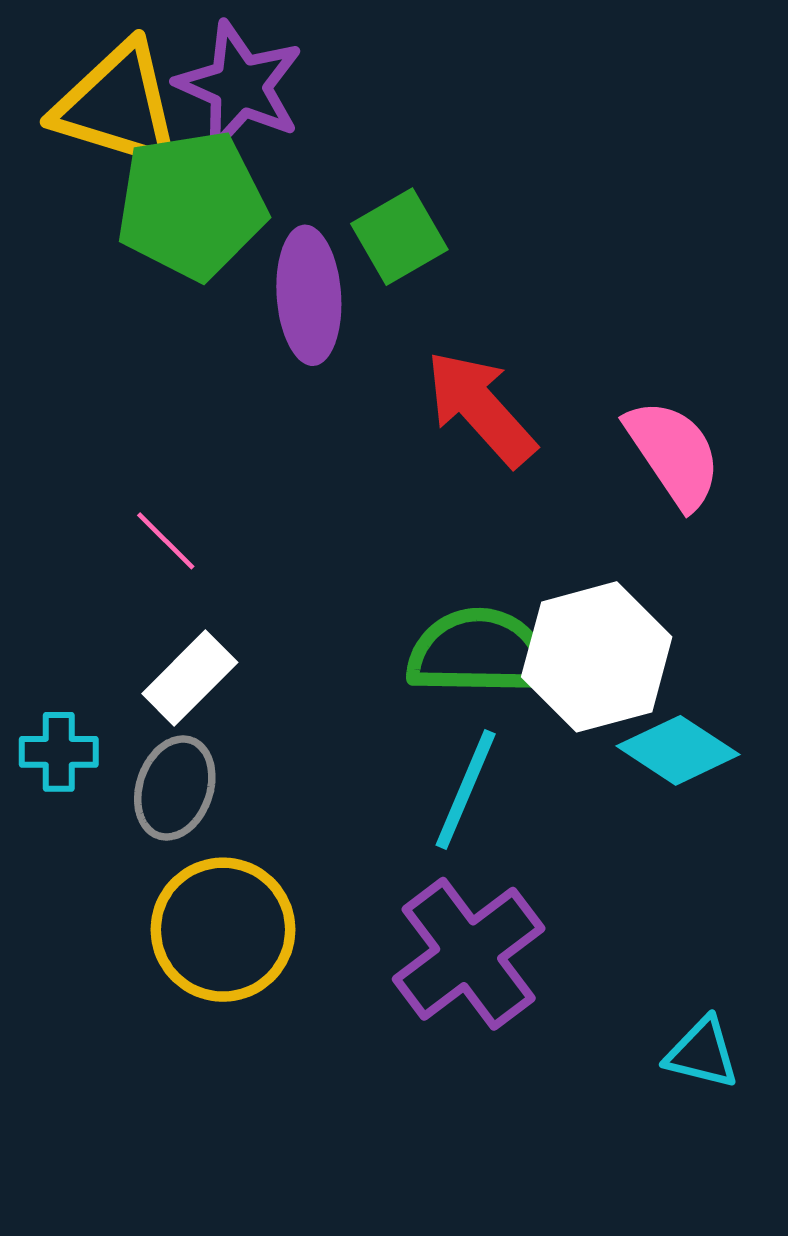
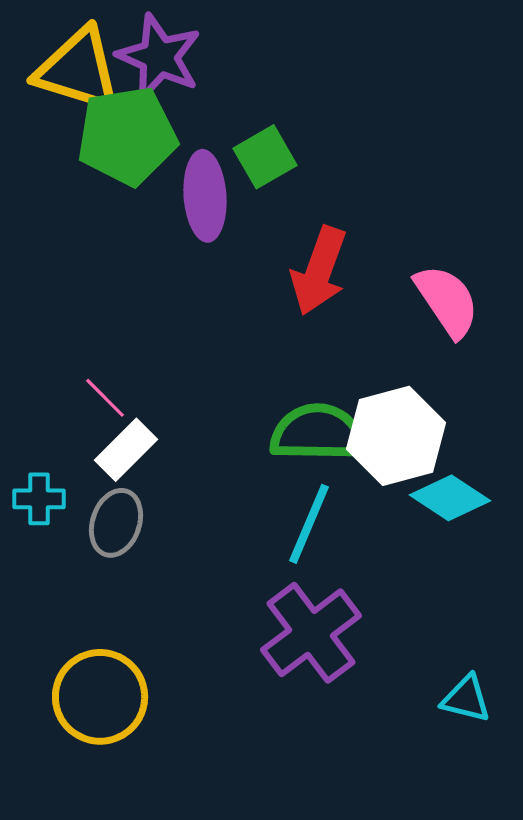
red arrow: (481, 408) -> (319, 271), turned -118
pink line: (166, 541) -> (105, 398), moved
yellow circle: (223, 930) -> (100, 697), moved

